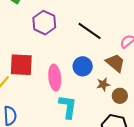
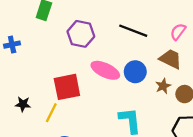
pink ellipse: (55, 78) -> (105, 70), moved, turned -45

